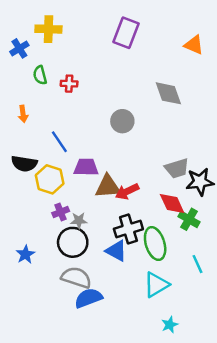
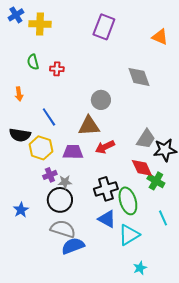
blue cross: (19, 48) -> (16, 15), moved
purple trapezoid: (86, 167) -> (73, 152), moved
gray trapezoid: (177, 168) -> (146, 139), turned -40
brown triangle: (108, 187) -> (89, 126), moved
red arrow: (127, 191) -> (105, 147), moved
blue triangle: (116, 251) -> (107, 219), moved

